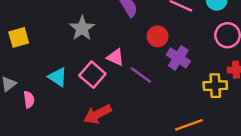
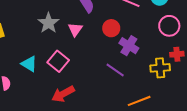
pink triangle: (115, 57) -> (75, 30), moved, turned 42
purple line: (141, 75) -> (115, 70), moved

